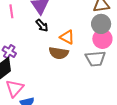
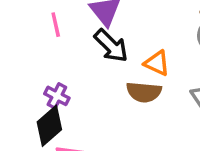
black arrow: (42, 25) -> (111, 46), size x1.5

